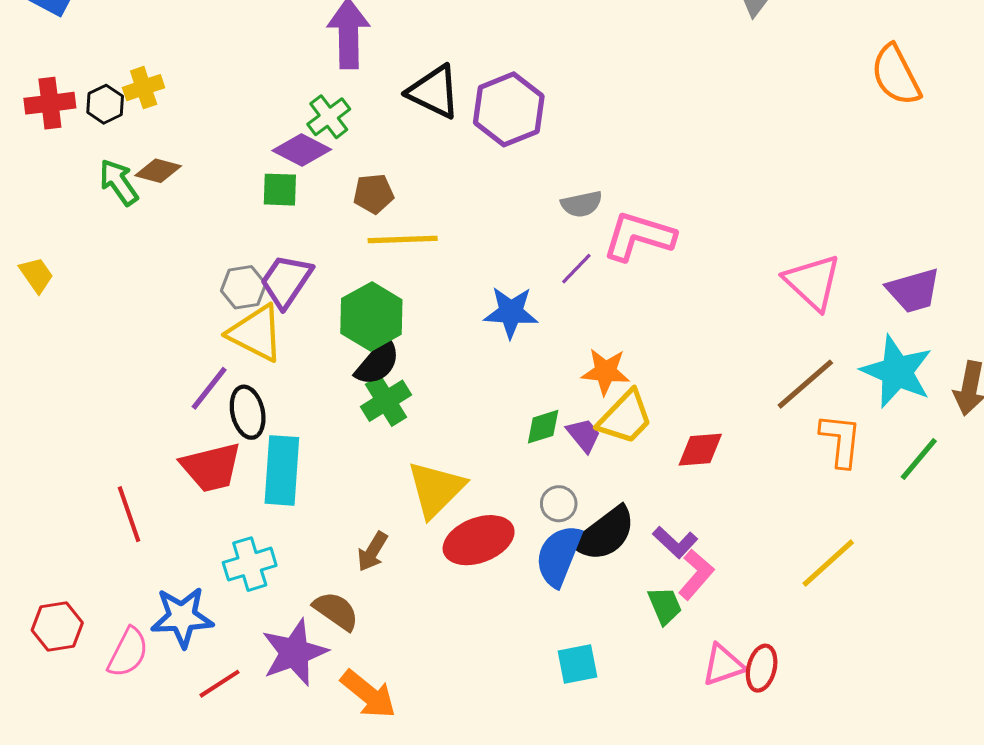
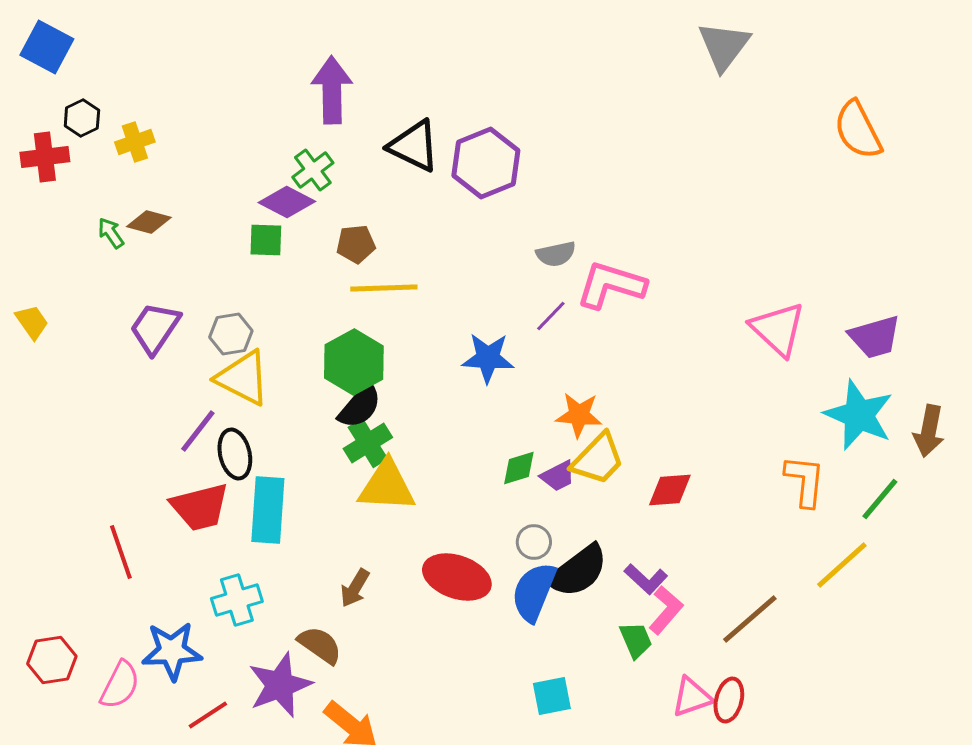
black hexagon: (105, 104) -> (82, 118), moved
green arrow: (119, 182) -> (111, 233), size x0.7
purple trapezoid: (286, 281) -> (155, 328), moved
brown line: (805, 384) -> (750, 619), moved
purple trapezoid: (584, 435) -> (558, 476), turned 102
yellow triangle: (436, 489) -> (387, 486), moved, turned 48
red ellipse: (479, 540) -> (457, 577), turned 40
yellow line: (828, 563) -> (842, 565), moved

